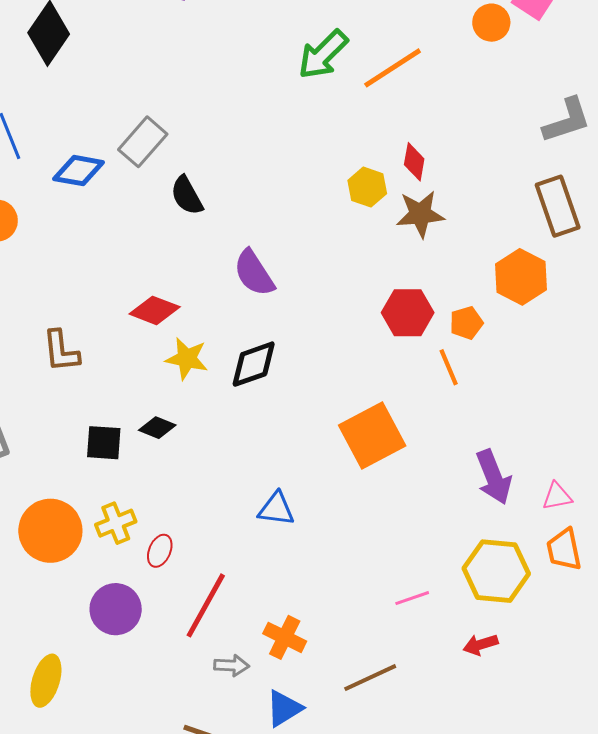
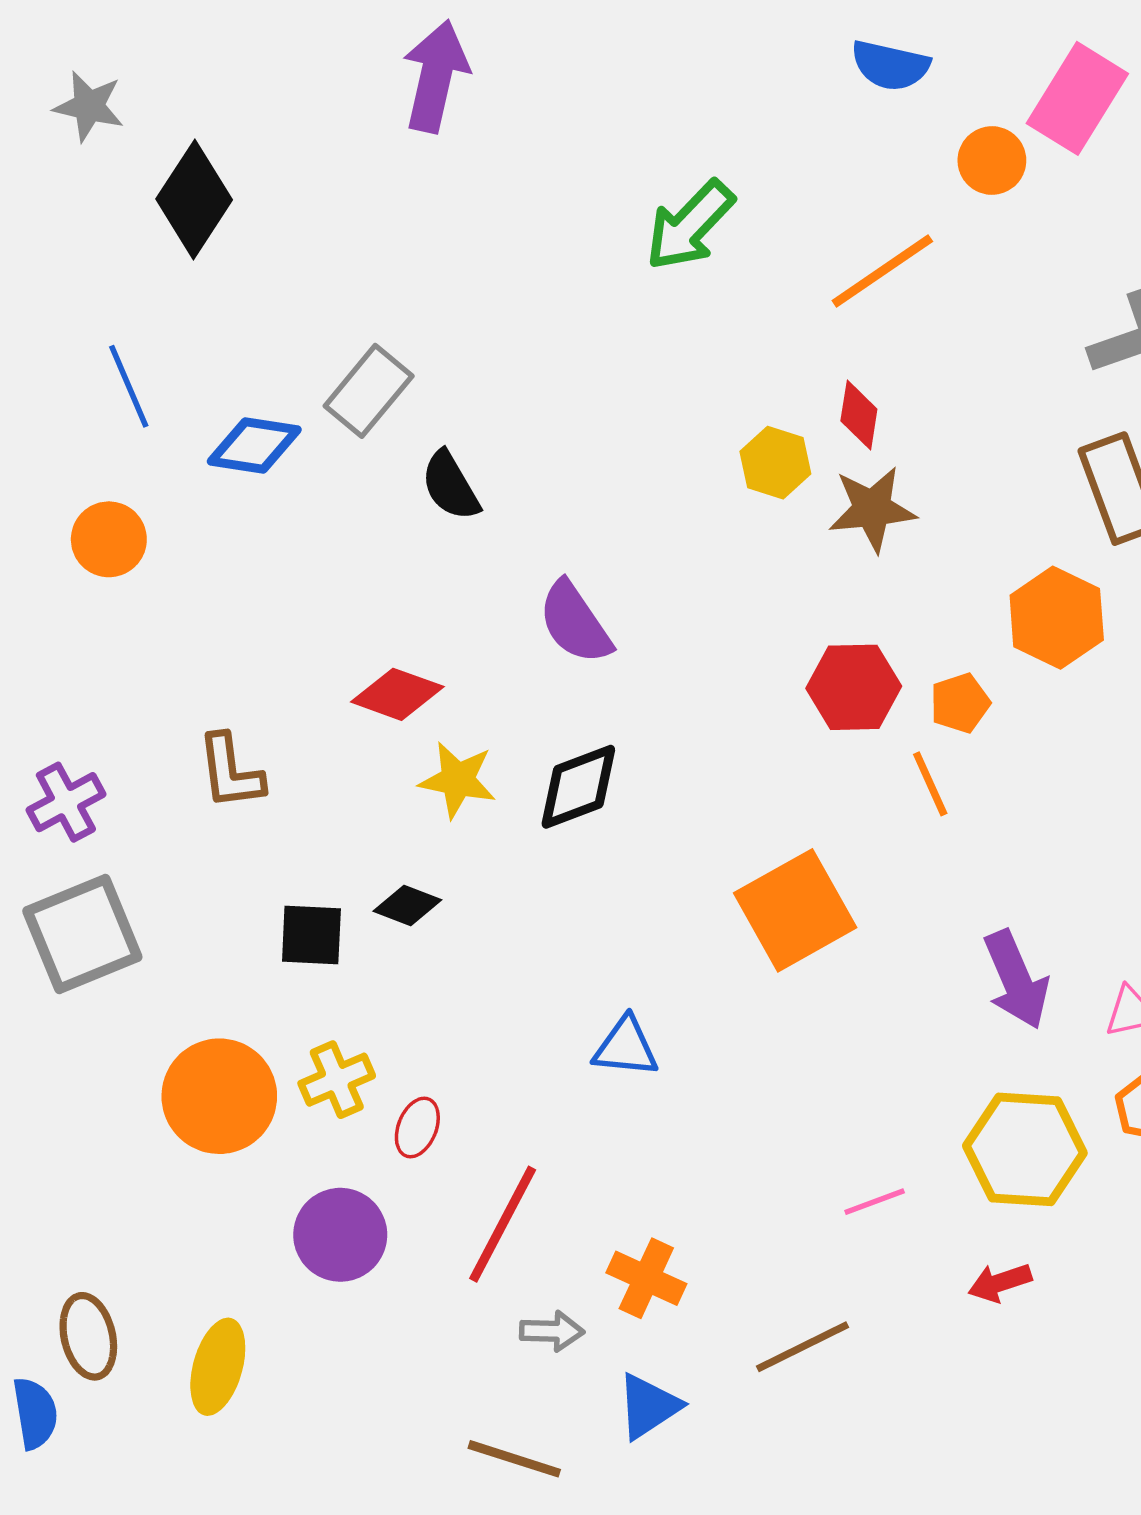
orange line: (393, 68) -> (882, 271), moved

